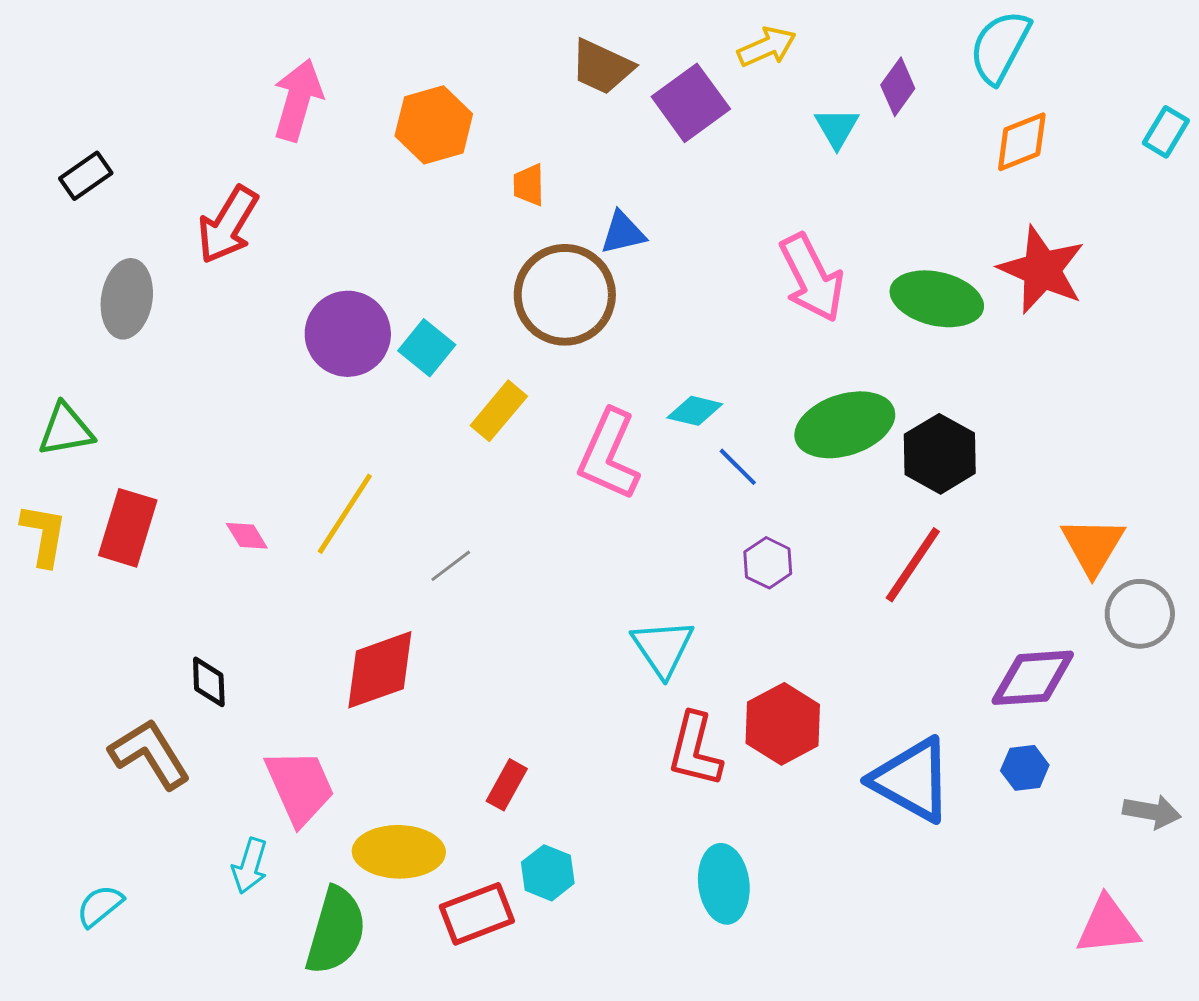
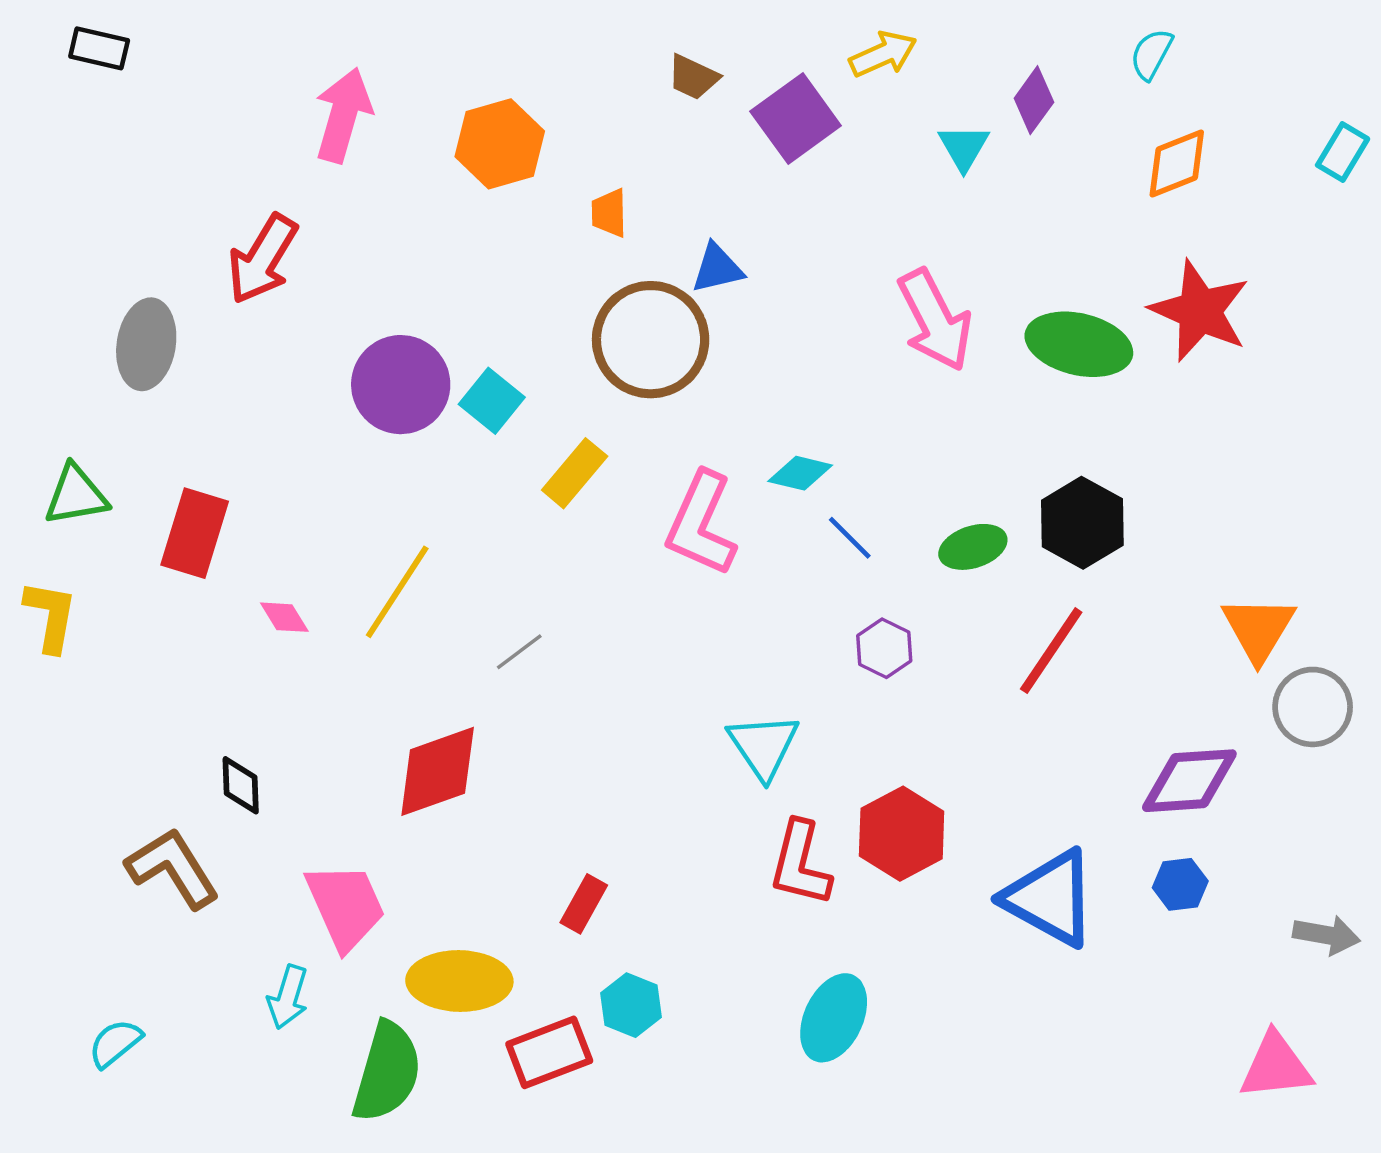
cyan semicircle: (1000, 47) -> (1151, 54), size x0.6
brown trapezoid: (602, 67) -> (693, 77), size x0.7
black rectangle: (86, 176) -> (99, 48), moved, turned 48
green ellipse: (845, 425) -> (973, 547), moved, size x0.6
red rectangle: (128, 528) -> (195, 533), moved
cyan ellipse: (724, 884) -> (834, 1018), turned 32

